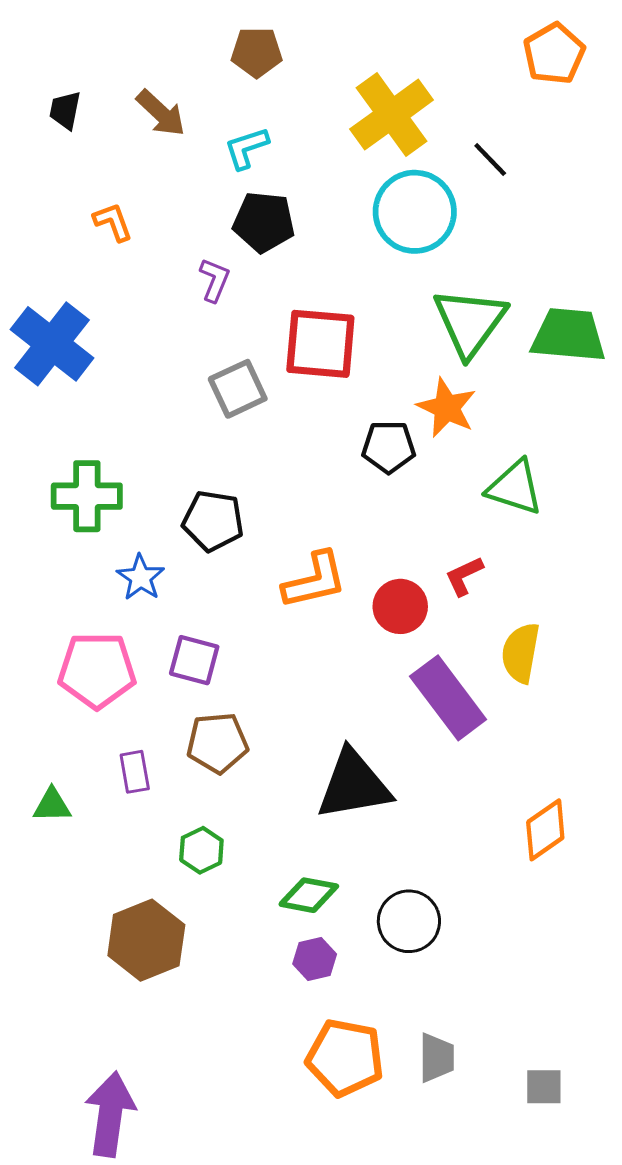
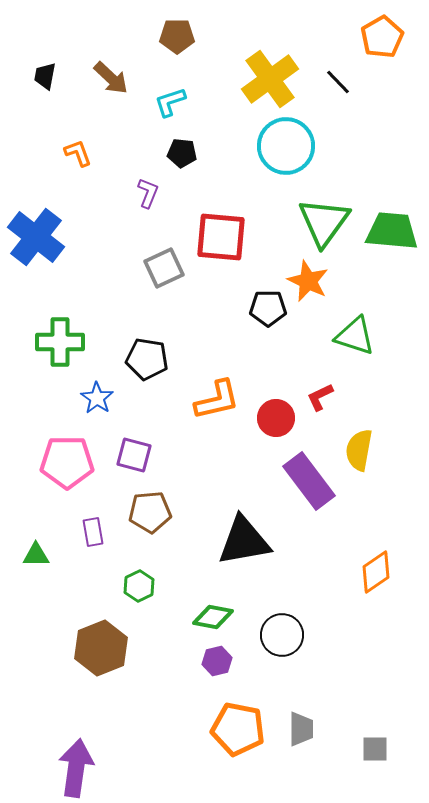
black line: (490, 160) -> (338, 82), moved
black pentagon: (264, 222) -> (182, 153), size x0.7

